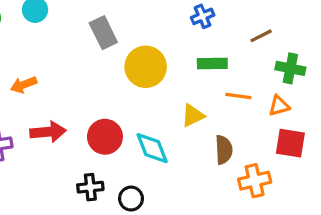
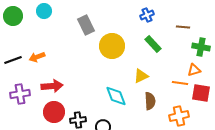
brown line: (261, 36) -> (183, 27), turned 32
green rectangle: (212, 64) -> (153, 44), turned 48
orange line: (238, 96) -> (180, 83), moved
red circle: (105, 137) -> (54, 112), moved
brown semicircle: (224, 150) -> (150, 101), moved

